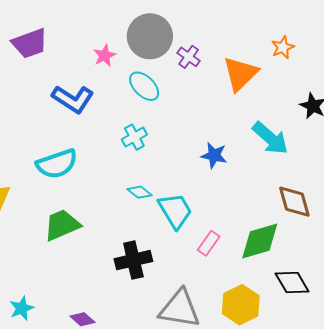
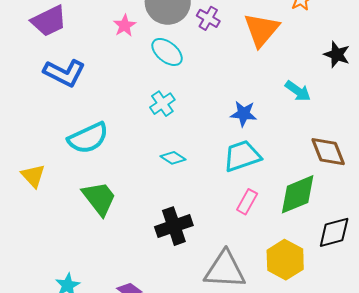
blue L-shape: (73, 99) -> (64, 73), moved
cyan arrow: (270, 138) -> (298, 91), size x0.7
cyan trapezoid: (175, 211) -> (242, 156), moved, turned -72
green trapezoid: (62, 225) -> (99, 198), turned 81
black diamond: (292, 283) -> (334, 232), turned -69

